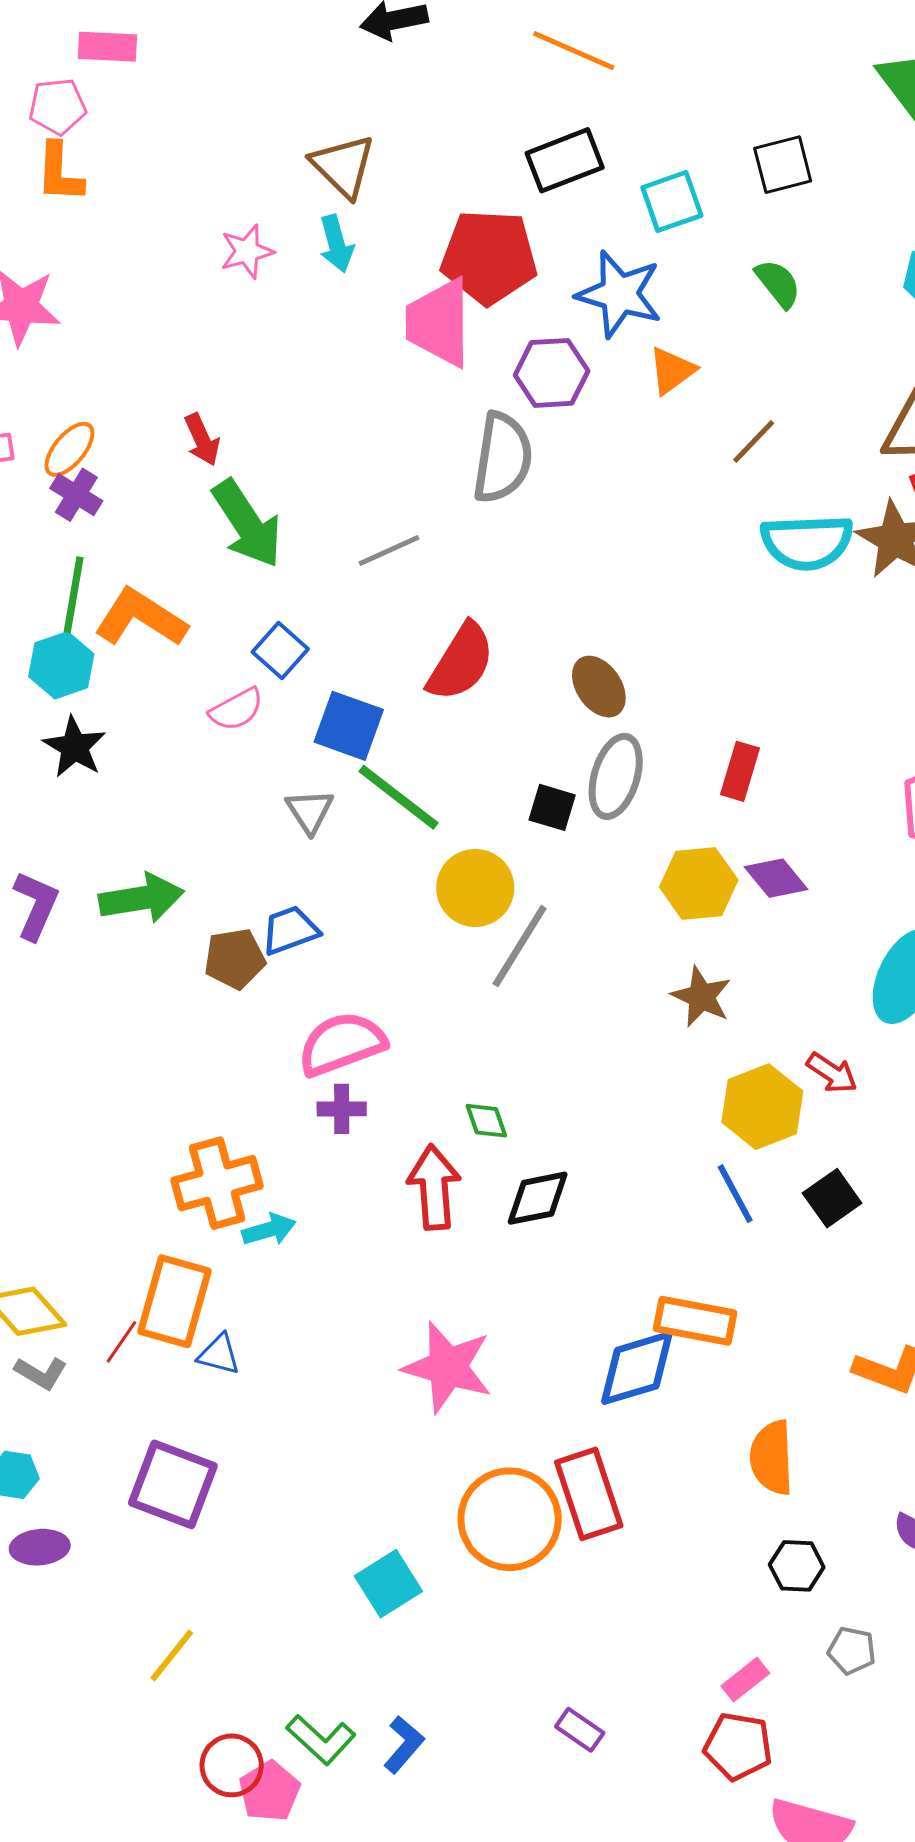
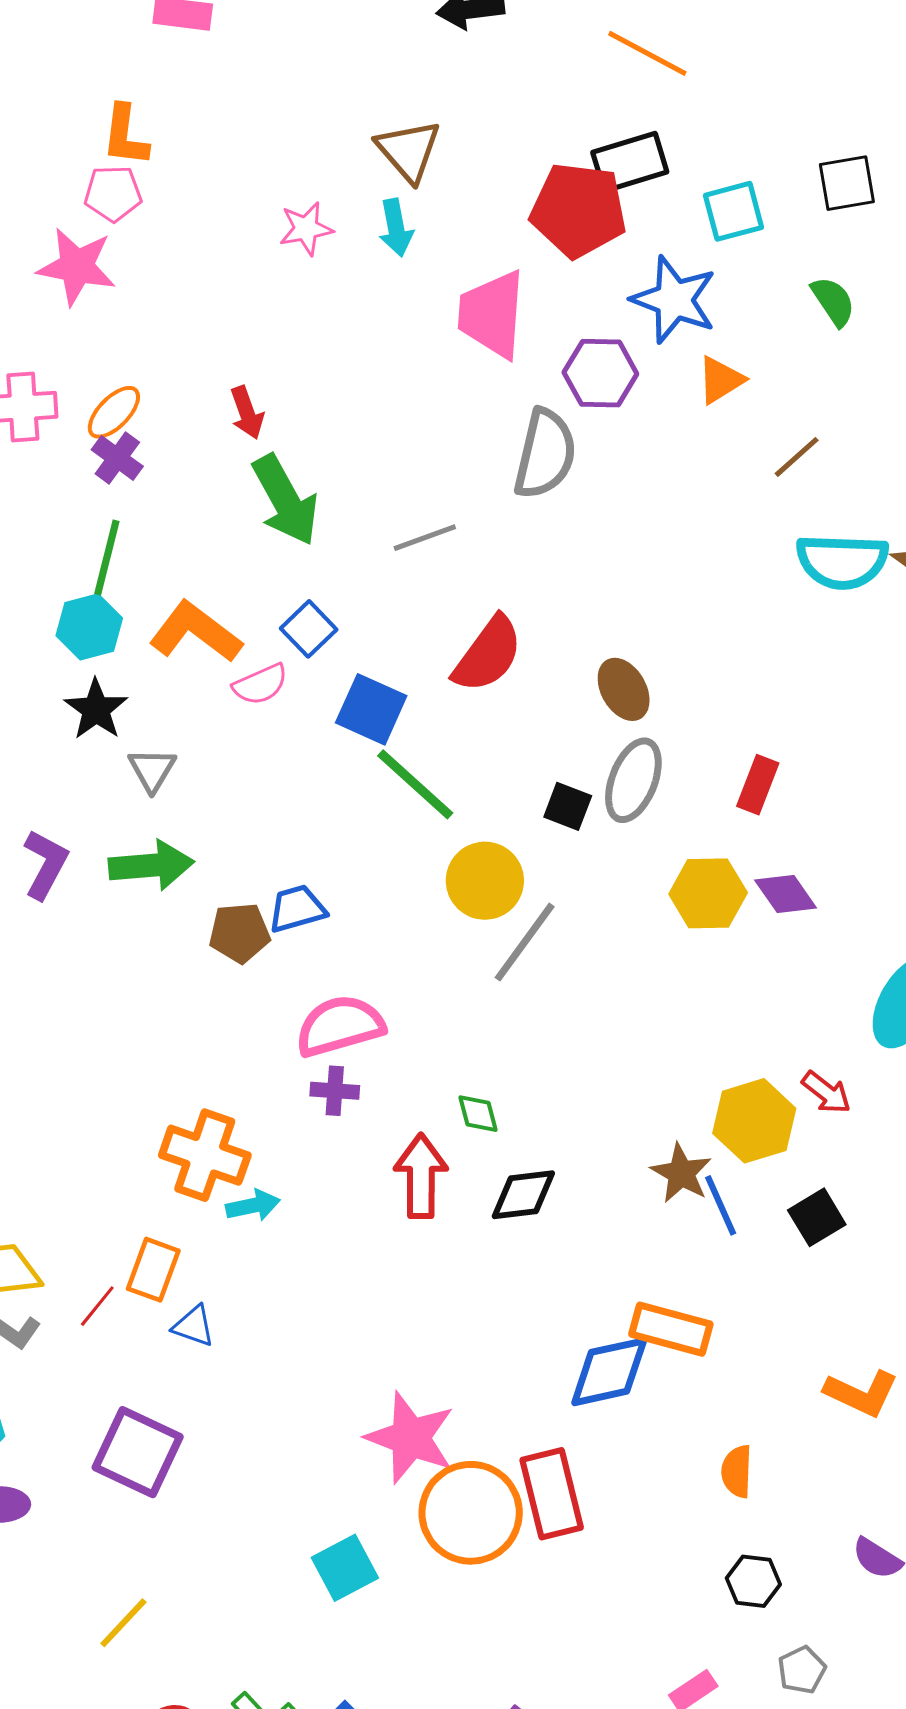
pink pentagon: (58, 106) -> (113, 193), moved
red pentagon: (489, 257) -> (578, 210), moved
orange L-shape: (141, 618) -> (195, 632), moved
gray triangle: (310, 811) -> (152, 770), moved
brown star: (701, 997) -> (681, 1173), moved
orange cross: (217, 1183) -> (205, 1155), turned 30
orange rectangle: (174, 1301) -> (153, 1270), size x0.7
pink star: (448, 1367) -> (410, 1438), moved
orange semicircle: (772, 1458) -> (737, 1471), size x0.7
gray pentagon: (852, 1651) -> (802, 1670), turned 30

